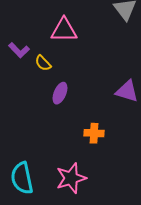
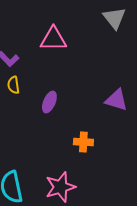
yellow semicircle: (43, 63) -> (13, 85), moved, turned 36

